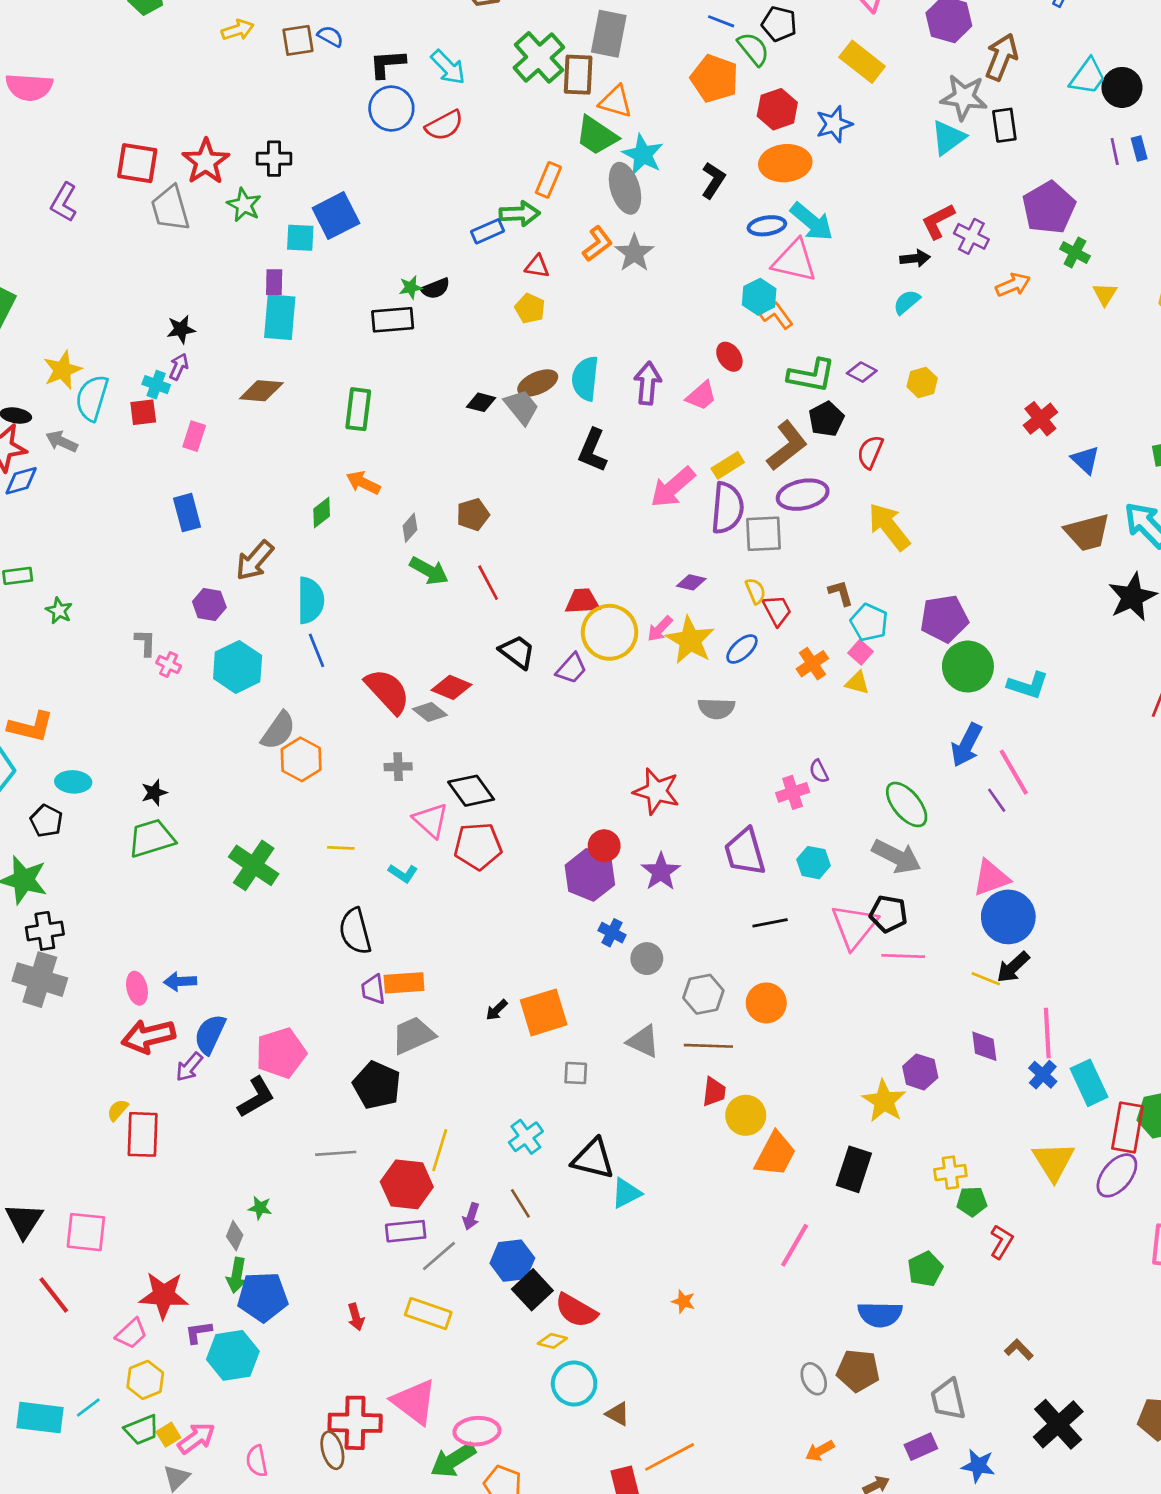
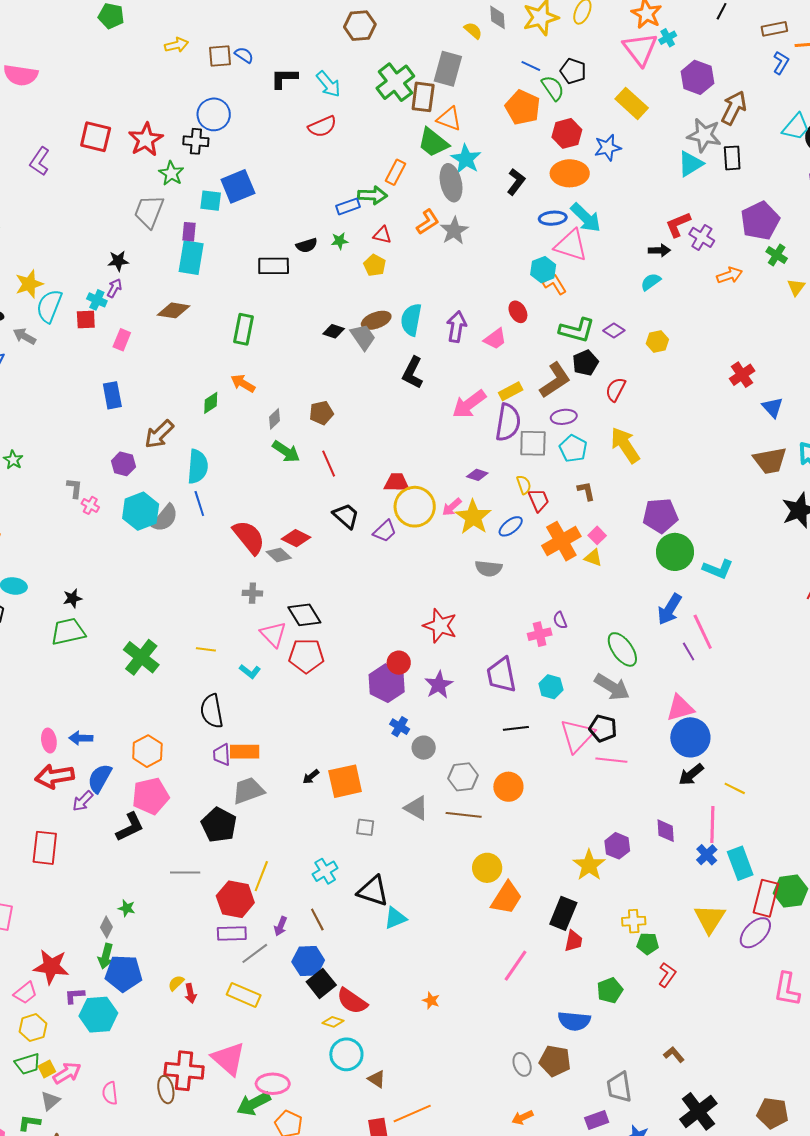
blue circle: (391, 109) -> (214, 114), moved
gray trapezoid: (170, 208) -> (149, 211), moved, turned 33
green star: (411, 287) -> (340, 241), moved
purple ellipse: (803, 495) -> (564, 417), size x0.7
cyan pentagon: (869, 622) -> (573, 448), moved
orange cross: (812, 664) -> (561, 541), size x1.6
gray semicircle: (278, 731) -> (165, 518), moved
orange hexagon: (301, 759) -> (147, 751), moved
yellow line: (986, 979) -> (735, 788), moved
red trapezoid: (714, 1092) -> (574, 941), moved
yellow semicircle: (118, 1110) -> (176, 983), moved

